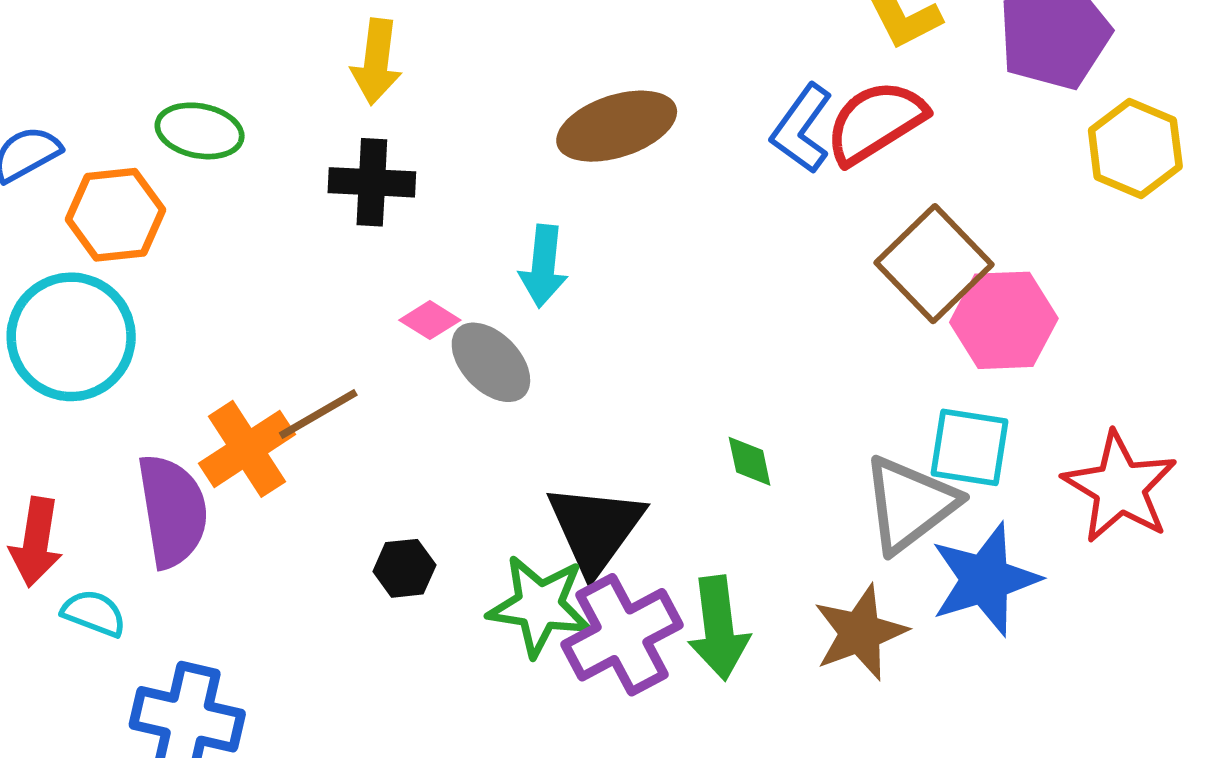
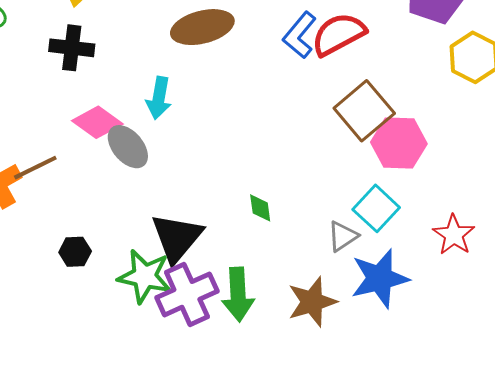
pink diamond: (430, 320) -> (97, 122), size x1.6
cyan square: (969, 447) -> (376, 208), turned 30
red star: (1120, 487) -> (454, 235), size x0.7
gray triangle: (910, 504) -> (343, 236), size x0.6

